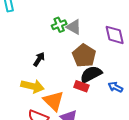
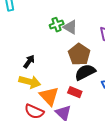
black arrow: (39, 59) -> (29, 62), moved
red rectangle: (81, 86) -> (75, 92), moved

